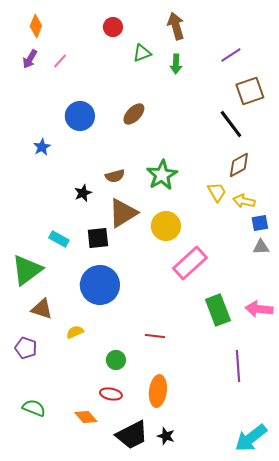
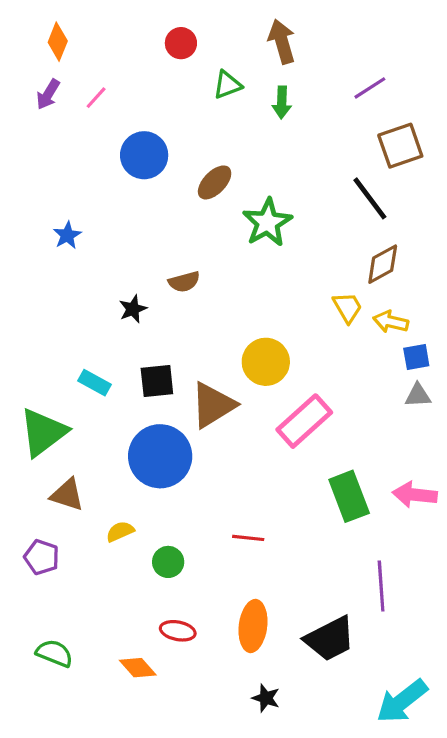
blue circle: (80, 116) -> (144, 155), moved
green star: (162, 175) -> (267, 222), moved
brown triangle: (123, 213) -> (213, 405), moved
green circle: (116, 360) -> (168, 562), moved
black trapezoid: (132, 435) -> (330, 639), moved

